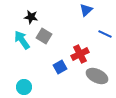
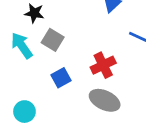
blue square: (60, 67) -> (61, 78), moved
gray ellipse: (97, 76) -> (105, 100), moved

